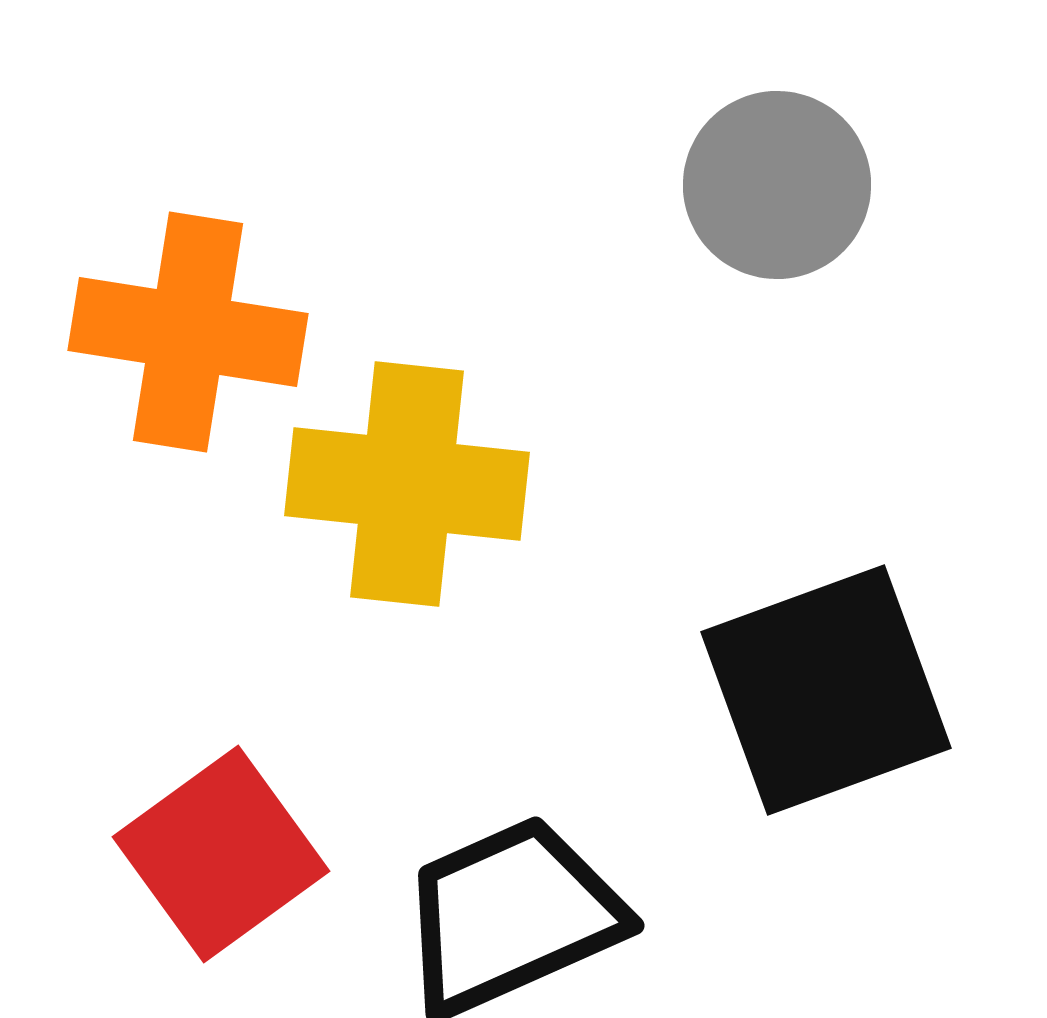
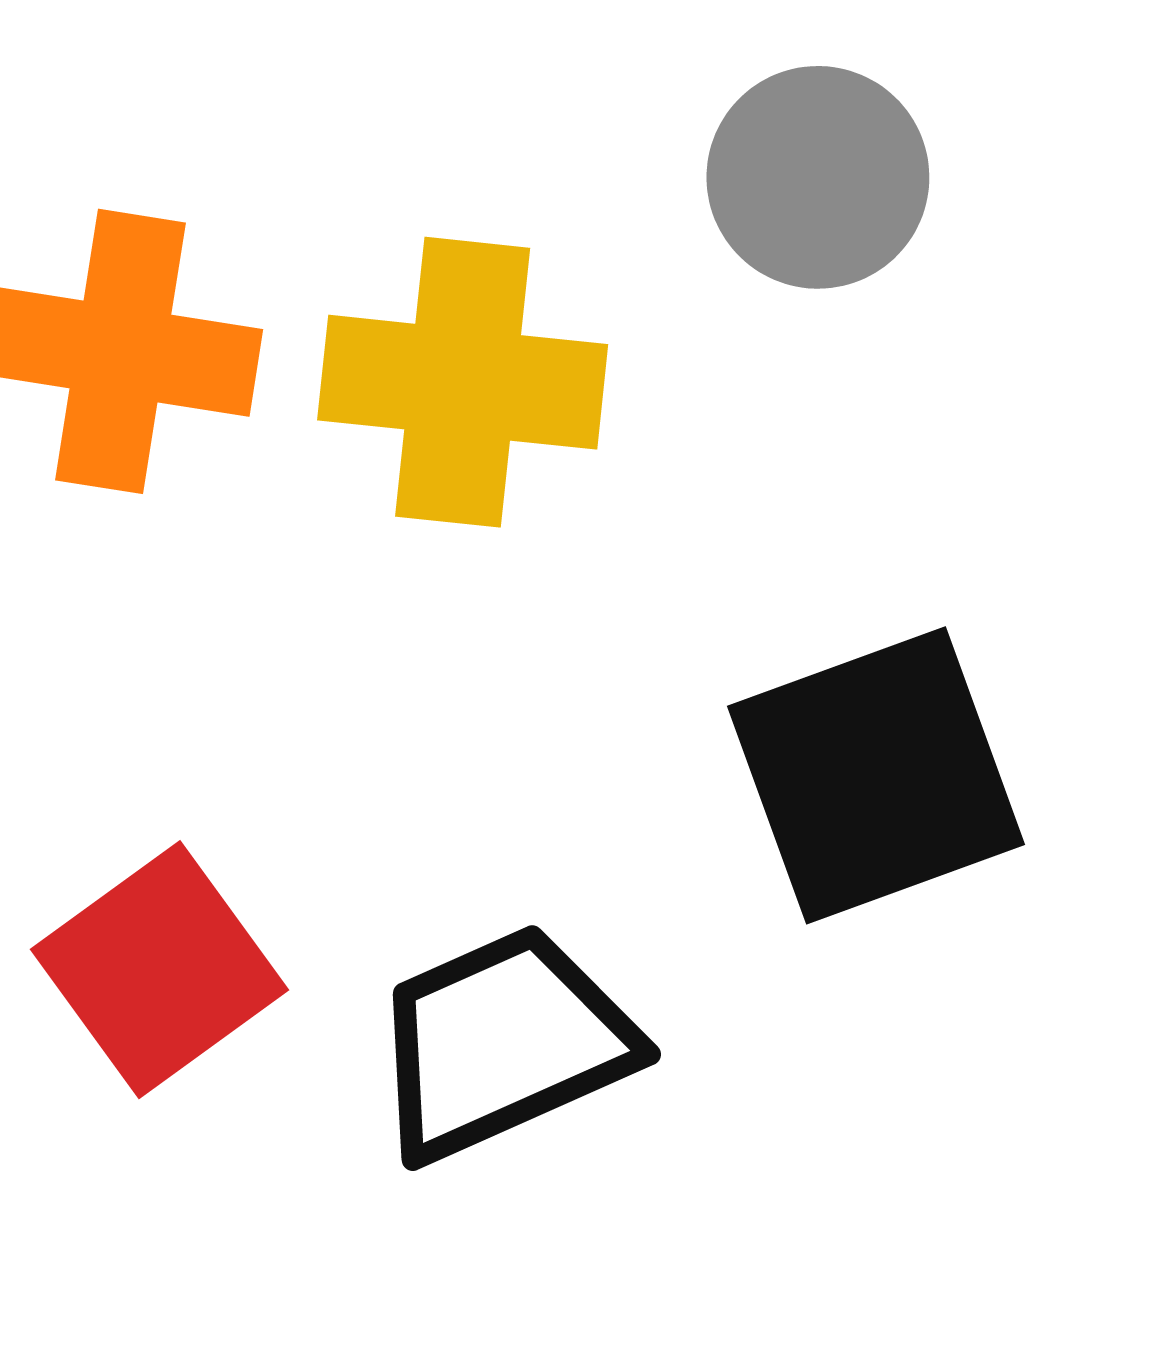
yellow cross: (407, 484) -> (463, 382), moved

